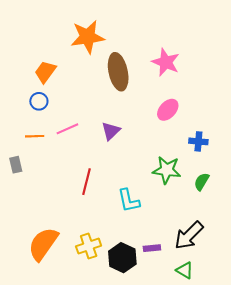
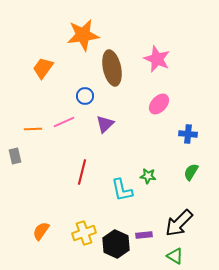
blue circle: (39, 101) -> (85, 96), moved
green star: (167, 170) -> (148, 176), moved, size x0.6
orange semicircle: (43, 244) -> (41, 231), size x0.6

